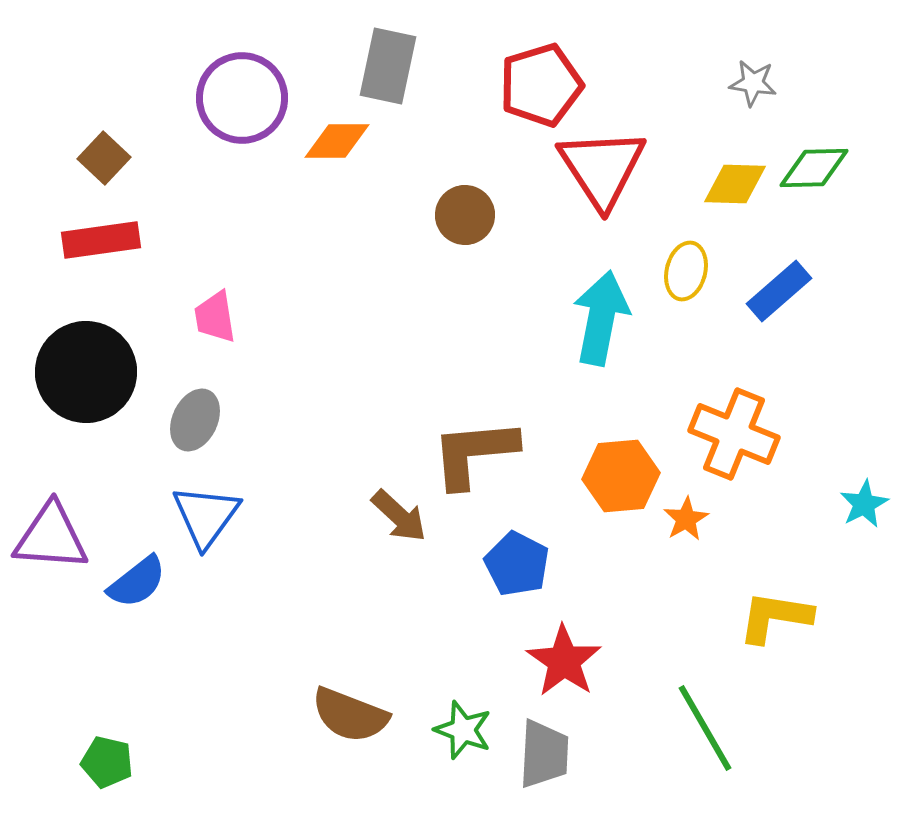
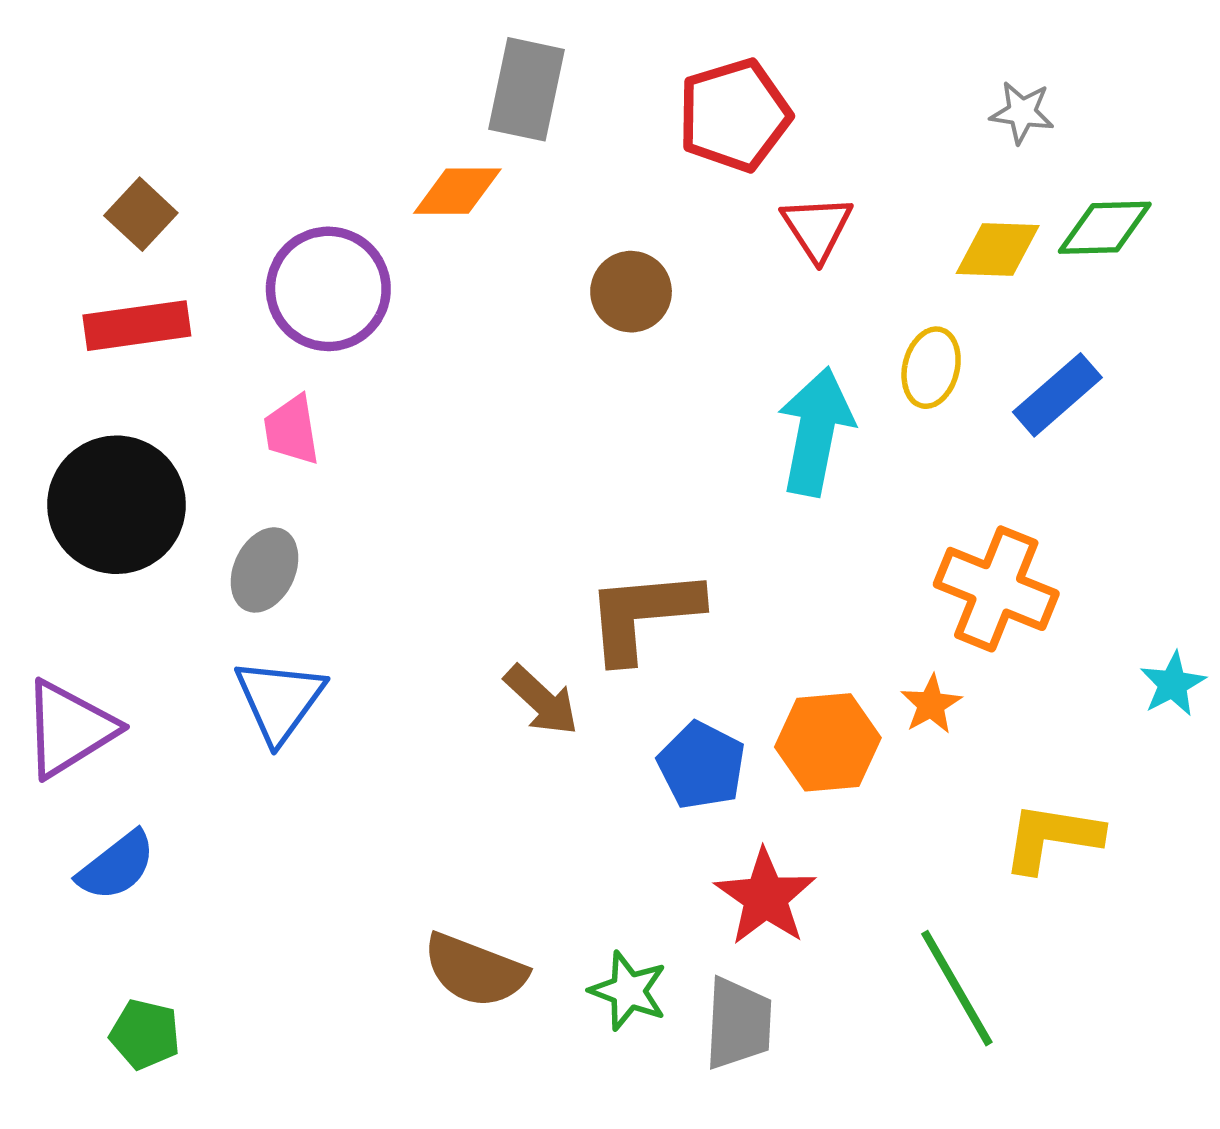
purple circle: (242, 98) -> (328, 289), moved
red triangle: (602, 168) -> (817, 228), size x0.6
orange hexagon: (621, 476) -> (828, 742), moved
purple triangle: (51, 537) -> (69, 729), turned -36
blue semicircle: (137, 582) -> (117, 866), moved

